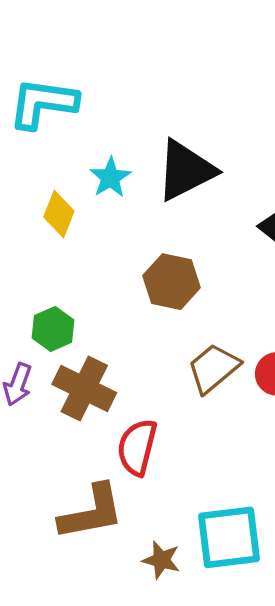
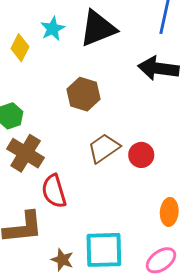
red semicircle: (137, 447) -> (54, 191), turned -36

